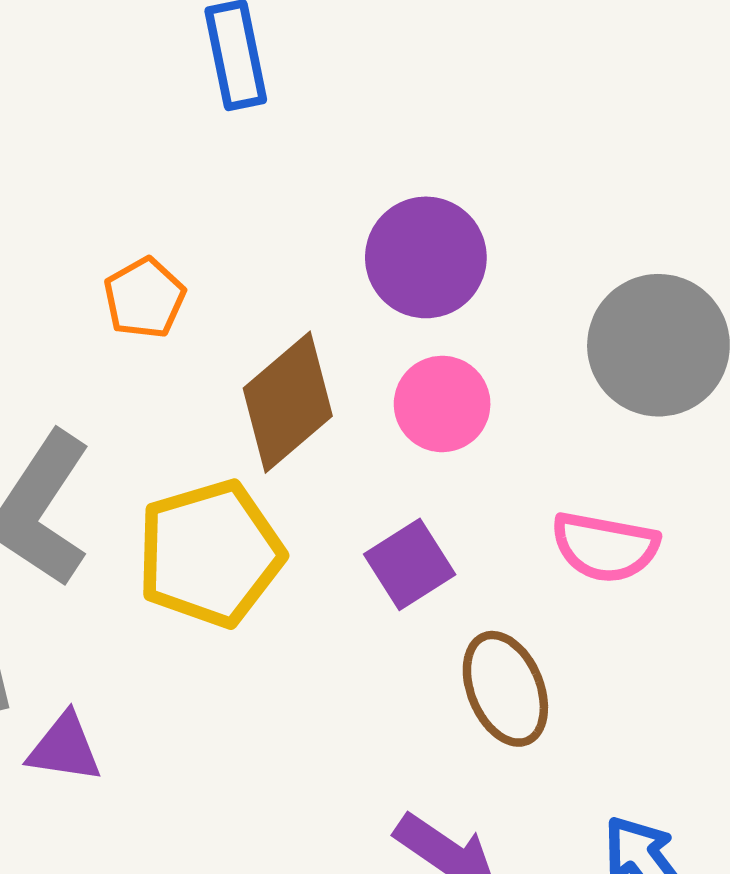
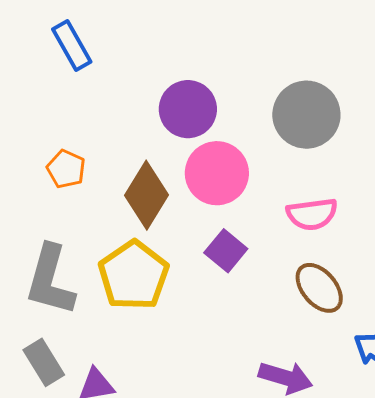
pink circle: (442, 404) -> (217, 173), size x1.4
brown ellipse: (505, 689) -> (319, 288), moved

